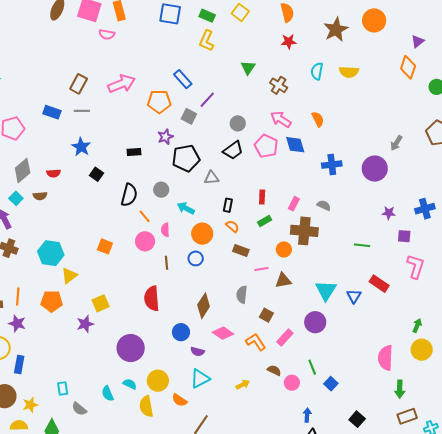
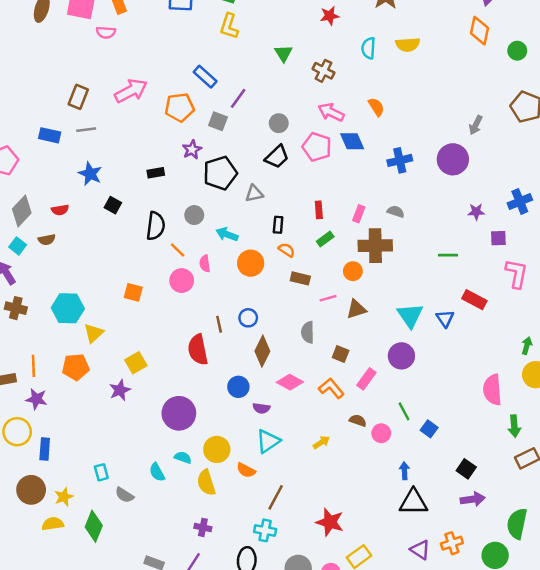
blue circle: (196, 258) -> (248, 318), moved
brown line: (167, 263) -> (219, 324), moved

